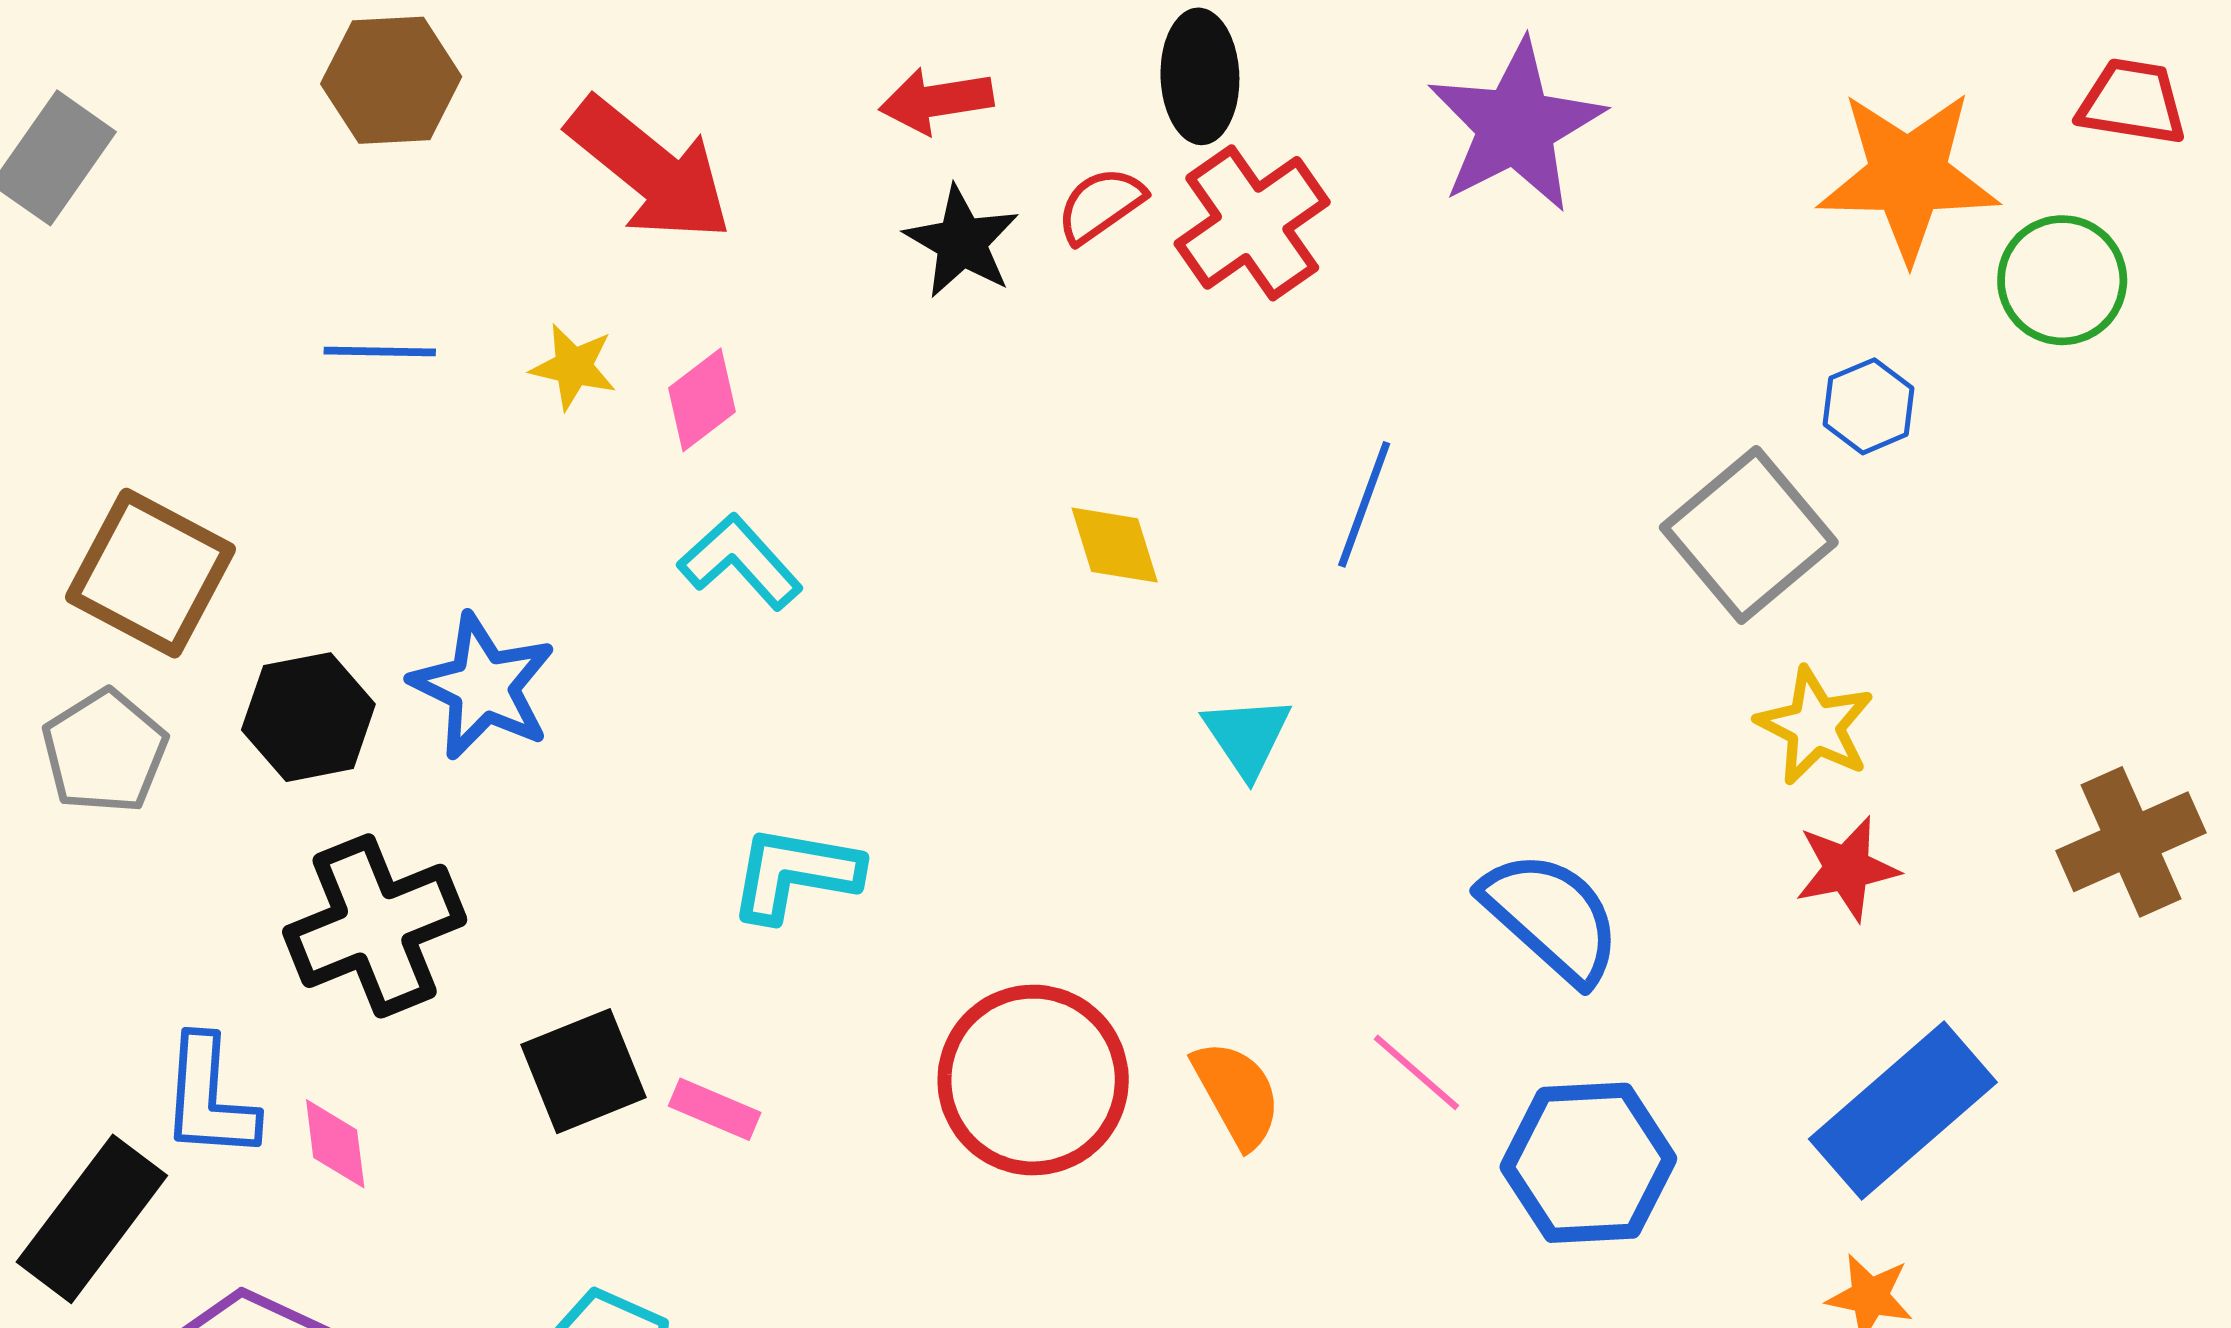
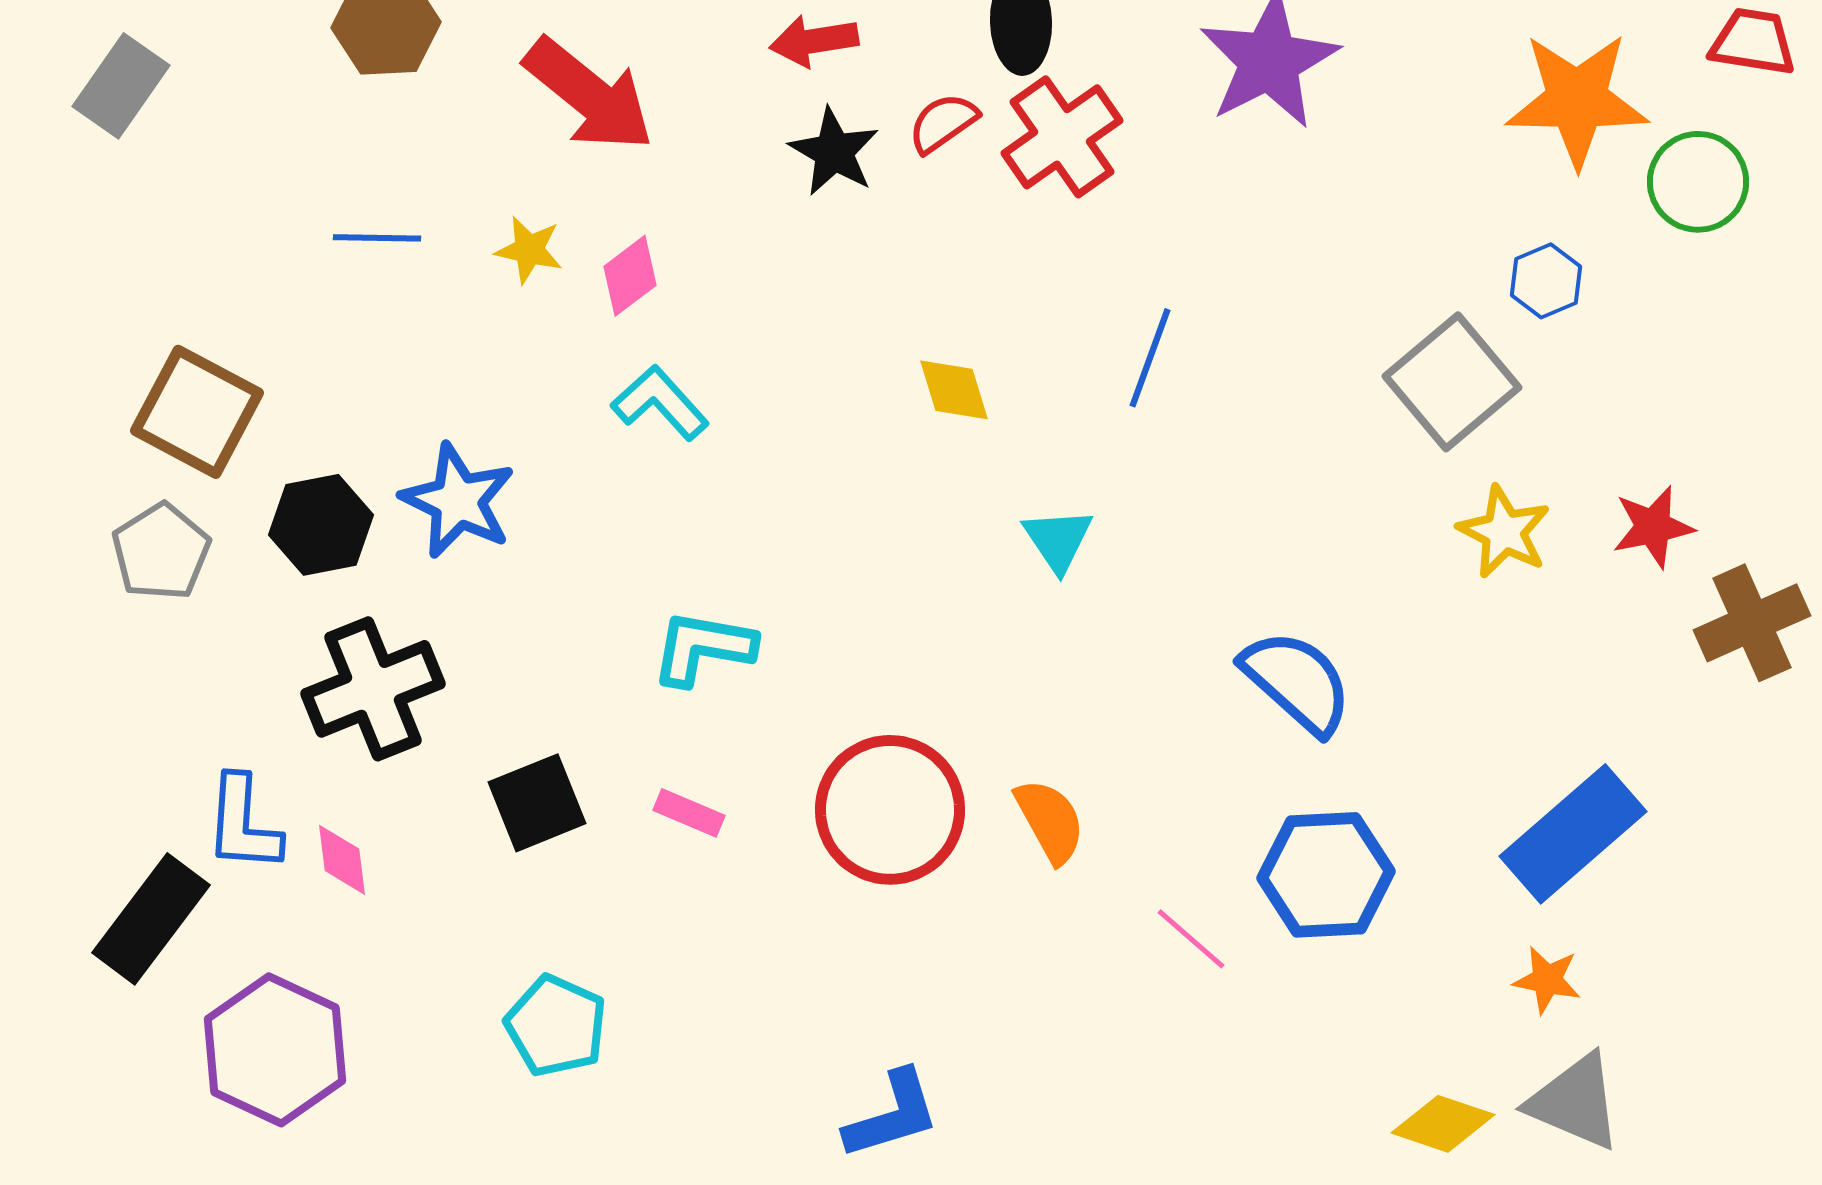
red star: (1847, 869) -> (1653, 527), moved
pink line: (1416, 1072) -> (1191, 939), moved
pink rectangle: (715, 1109) -> (689, 813), moved

